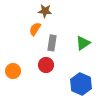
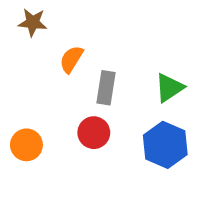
brown star: (45, 11) -> (33, 22), moved
blue hexagon: (81, 84) -> (165, 145), moved

